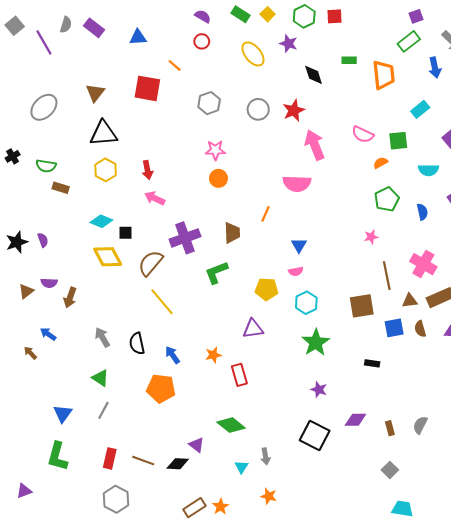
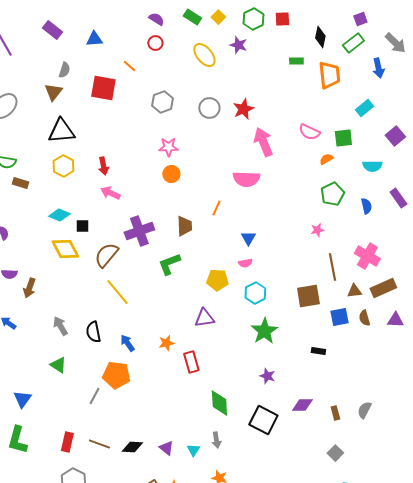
gray semicircle: (66, 25) -> (64, 70), moved
black diamond: (314, 75) -> (320, 37), moved, turned 30
gray line: (103, 410) -> (94, 396), moved
green diamond: (231, 425) -> (219, 403), moved, turned 48
purple triangle: (197, 445) -> (166, 448), moved

